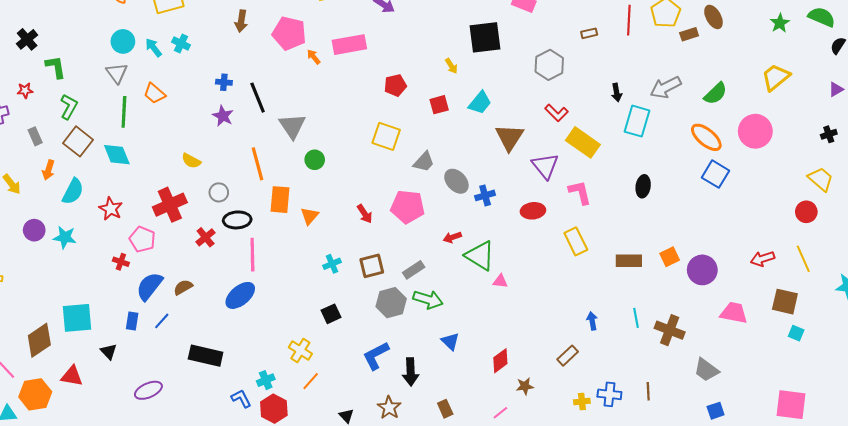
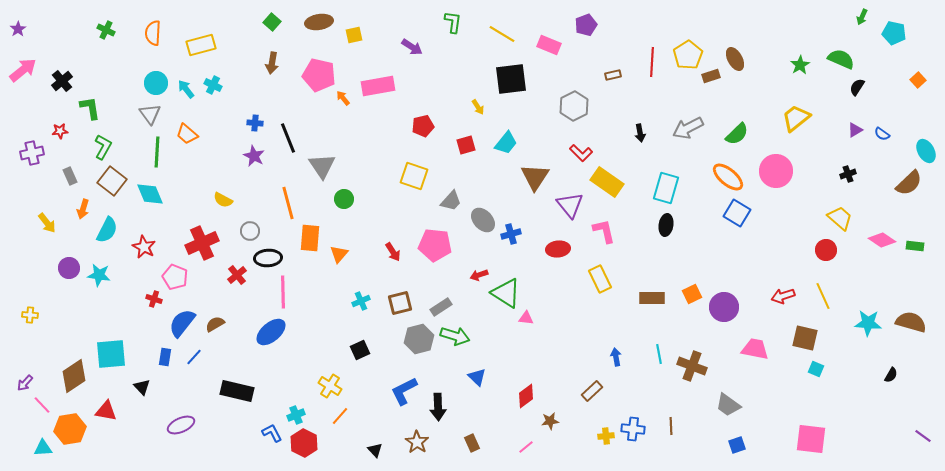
cyan rectangle: (637, 121) -> (666, 188), moved

